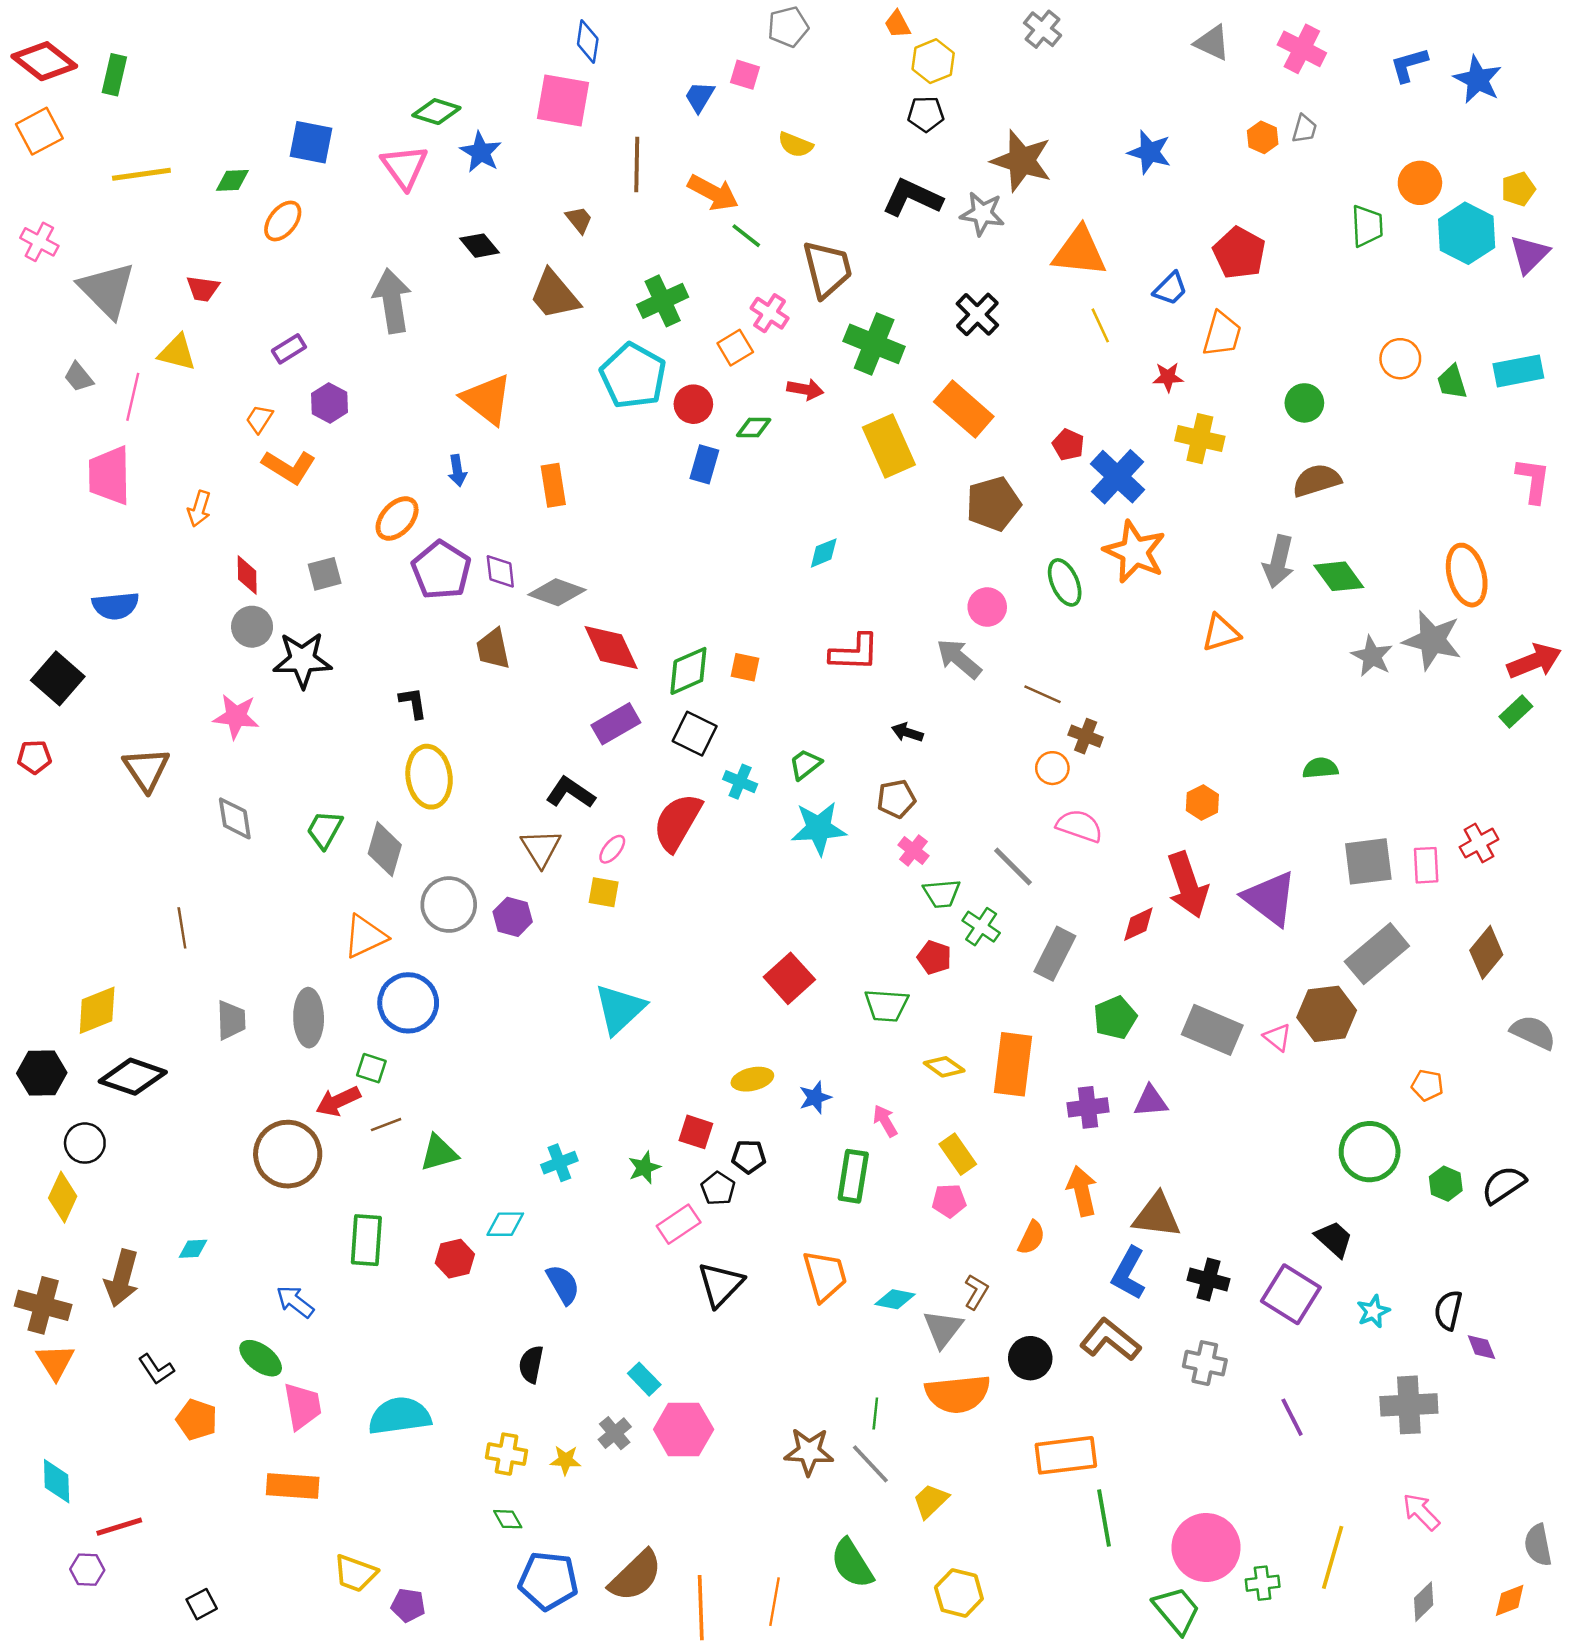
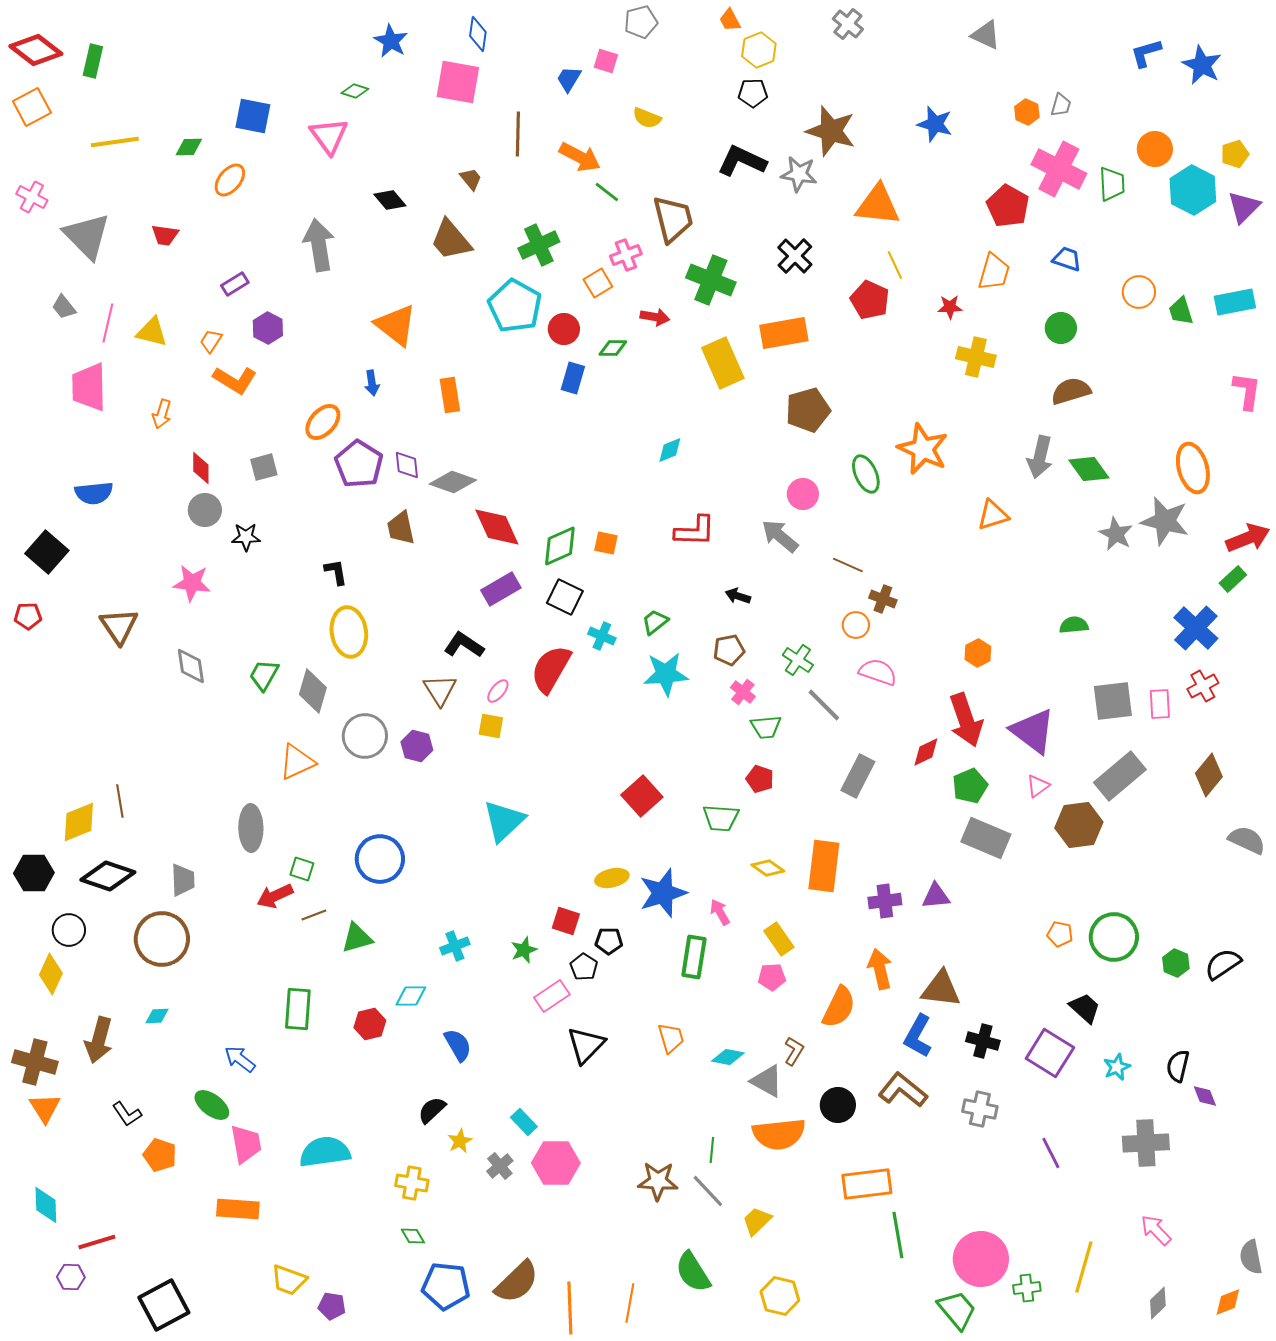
pink cross: (1302, 49) -> (1059, 169), moved, size x1.4
green diamond: (436, 112) -> (355, 91), size x0.7
blue star: (481, 152) -> (391, 41), moved
blue trapezoid: (1170, 289) -> (1067, 259), moved, turned -116
pink cross: (770, 313) -> (626, 255), turned 36
yellow triangle: (177, 353) -> (152, 332), moved
orange rectangle: (964, 409) -> (784, 333), turned -51
red pentagon: (1068, 445) -> (870, 300), moved, size x1.5
blue cross: (1118, 477) -> (1196, 628), moved
black star: (302, 660) -> (246, 537), size x0.6
green cross: (981, 927) -> (798, 660), moved
brown line: (182, 928) -> (120, 801), moved
blue circle: (408, 1003) -> (380, 859), moved
green pentagon: (1115, 1018) -> (970, 786), moved
gray trapezoid: (231, 1020) -> (183, 880), moved
pink triangle: (1277, 1037) -> (1038, 786), moved, turned 45
orange pentagon: (1427, 1085) -> (1060, 934), moved
blue star: (815, 1098) -> (663, 893), size x1.8
brown circle: (288, 1154) -> (162, 939), moved
orange semicircle: (1031, 1238) -> (839, 1007), size x1.5
orange trapezoid: (825, 1276) -> (671, 1038), size x0.7
gray triangle: (943, 1329) -> (767, 1081), turned -39
black semicircle: (531, 1364) -> (432, 1110), turned 36
yellow star: (566, 1460) -> (460, 1141), moved, turned -30
black square: (202, 1604) -> (164, 1305), size x2.0

